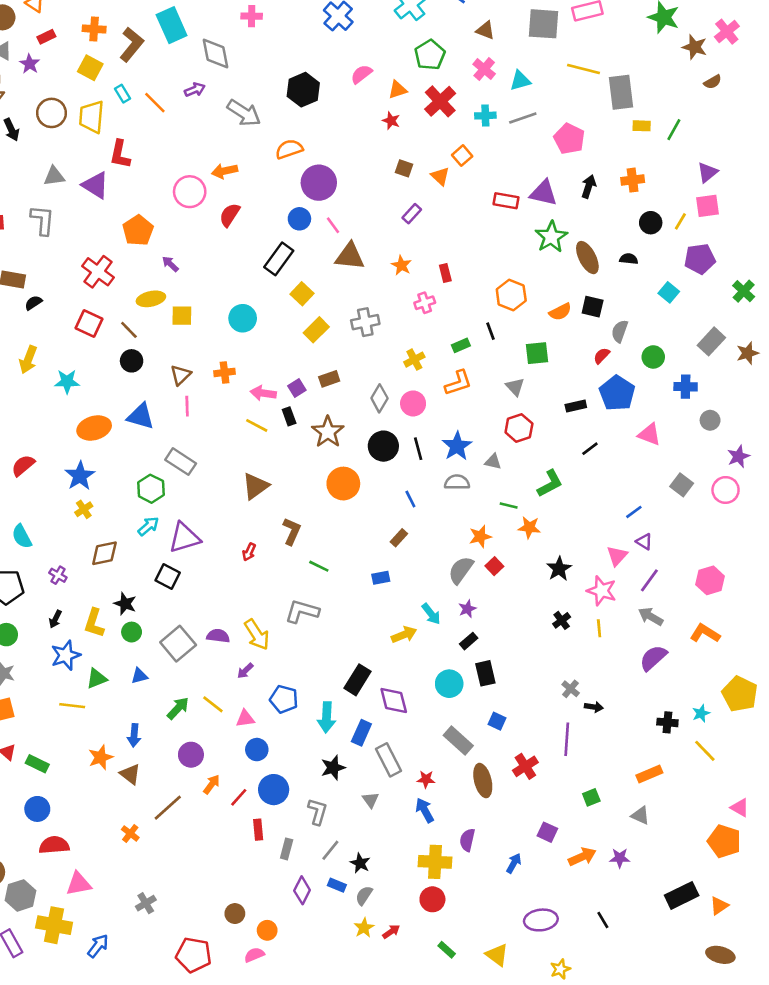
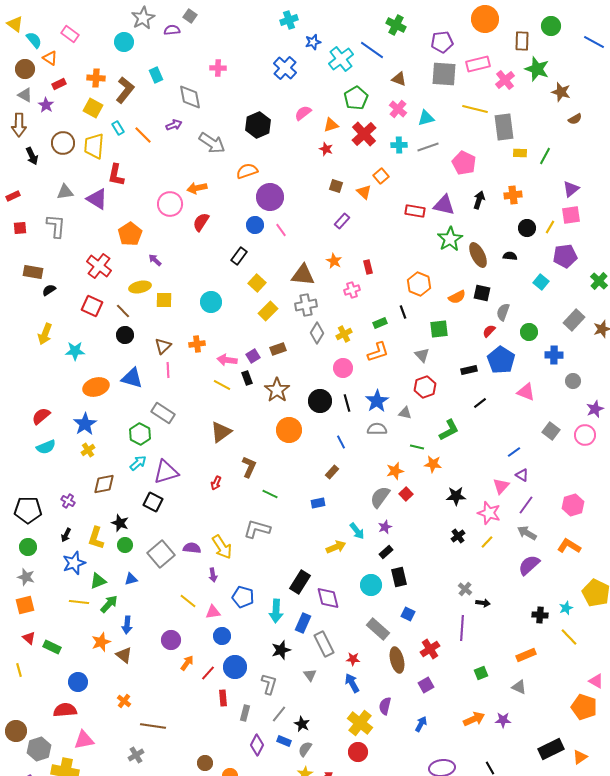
cyan rectangle: (172, 25) -> (156, 75), size x0.6
pink cross: (727, 32) -> (505, 80), moved
brown triangle: (350, 256) -> (303, 275), moved
black rectangle: (279, 259) -> (239, 256), size x0.7
gray diamond: (379, 398) -> (317, 333), moved
cyan semicircle: (22, 536) -> (46, 447), moved, turned -84
black star: (559, 569) -> (456, 496), turned 30
yellow line: (599, 628) -> (487, 542), turned 48
purple arrow: (245, 671) -> (213, 575), turned -56
green arrow: (178, 708) -> (109, 604), moved
brown line: (168, 808) -> (153, 726), moved, turned 50
blue circle: (37, 809) -> (78, 682), moved
purple square: (547, 832) -> (426, 685), moved, turned 35
yellow cross: (435, 862) -> (360, 723), turned 35

